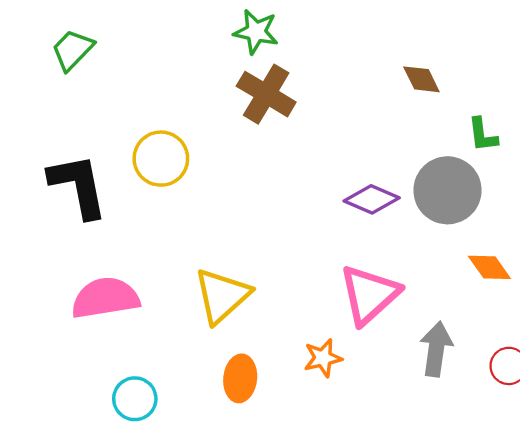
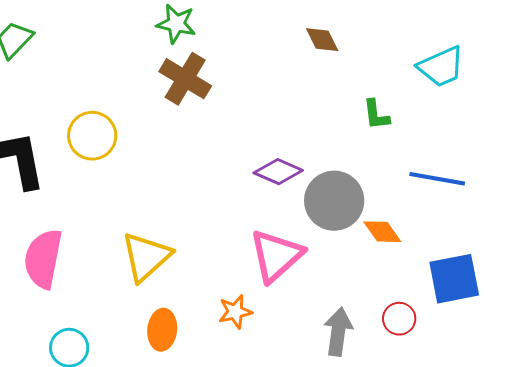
brown diamond: (421, 79) -> (322, 40), moved
gray circle: (447, 190) -> (334, 201), moved
pink semicircle: (105, 298) -> (43, 259), turned -70
gray arrow: (436, 349) -> (338, 332), moved

